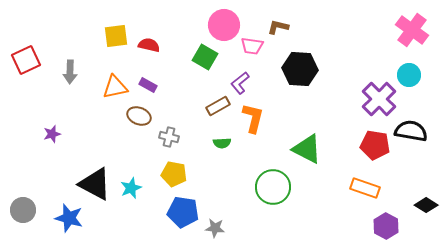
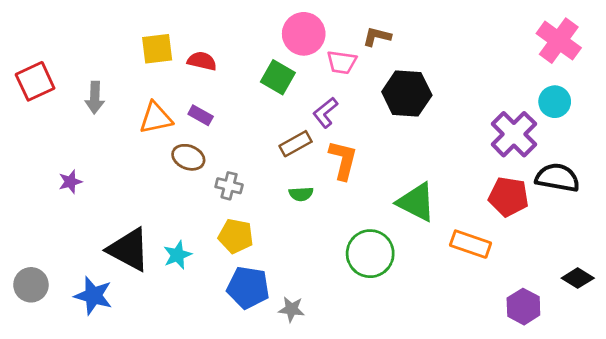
orange rectangle: (365, 188) -> (471, 244), moved

